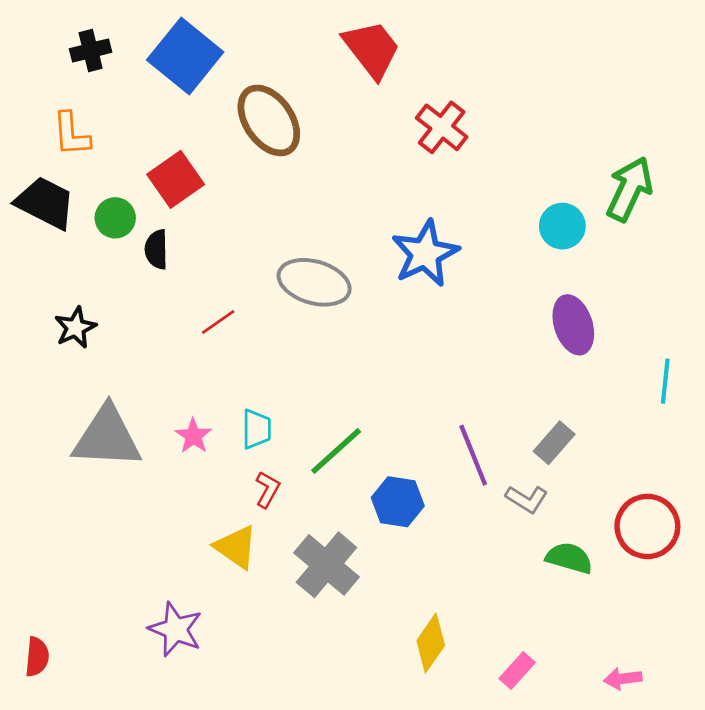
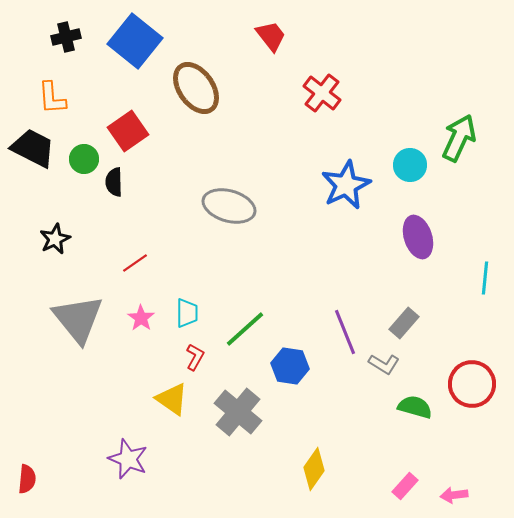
red trapezoid: (372, 49) -> (271, 36), size x0.7
blue star: (425, 254) -> (346, 185), moved
red line: (218, 322) -> (135, 263), moved
gray triangle: (107, 437) -> (78, 319), turned 48
pink rectangle: (517, 670) -> (405, 486), moved

